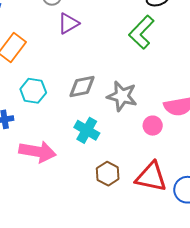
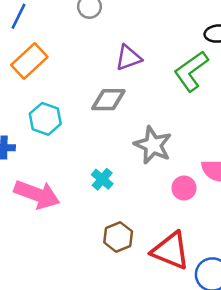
purple triangle: (68, 23) -> (129, 58), moved
gray diamond: (82, 87) -> (108, 100), moved
cyan cross: (87, 130) -> (102, 179), size x0.7

